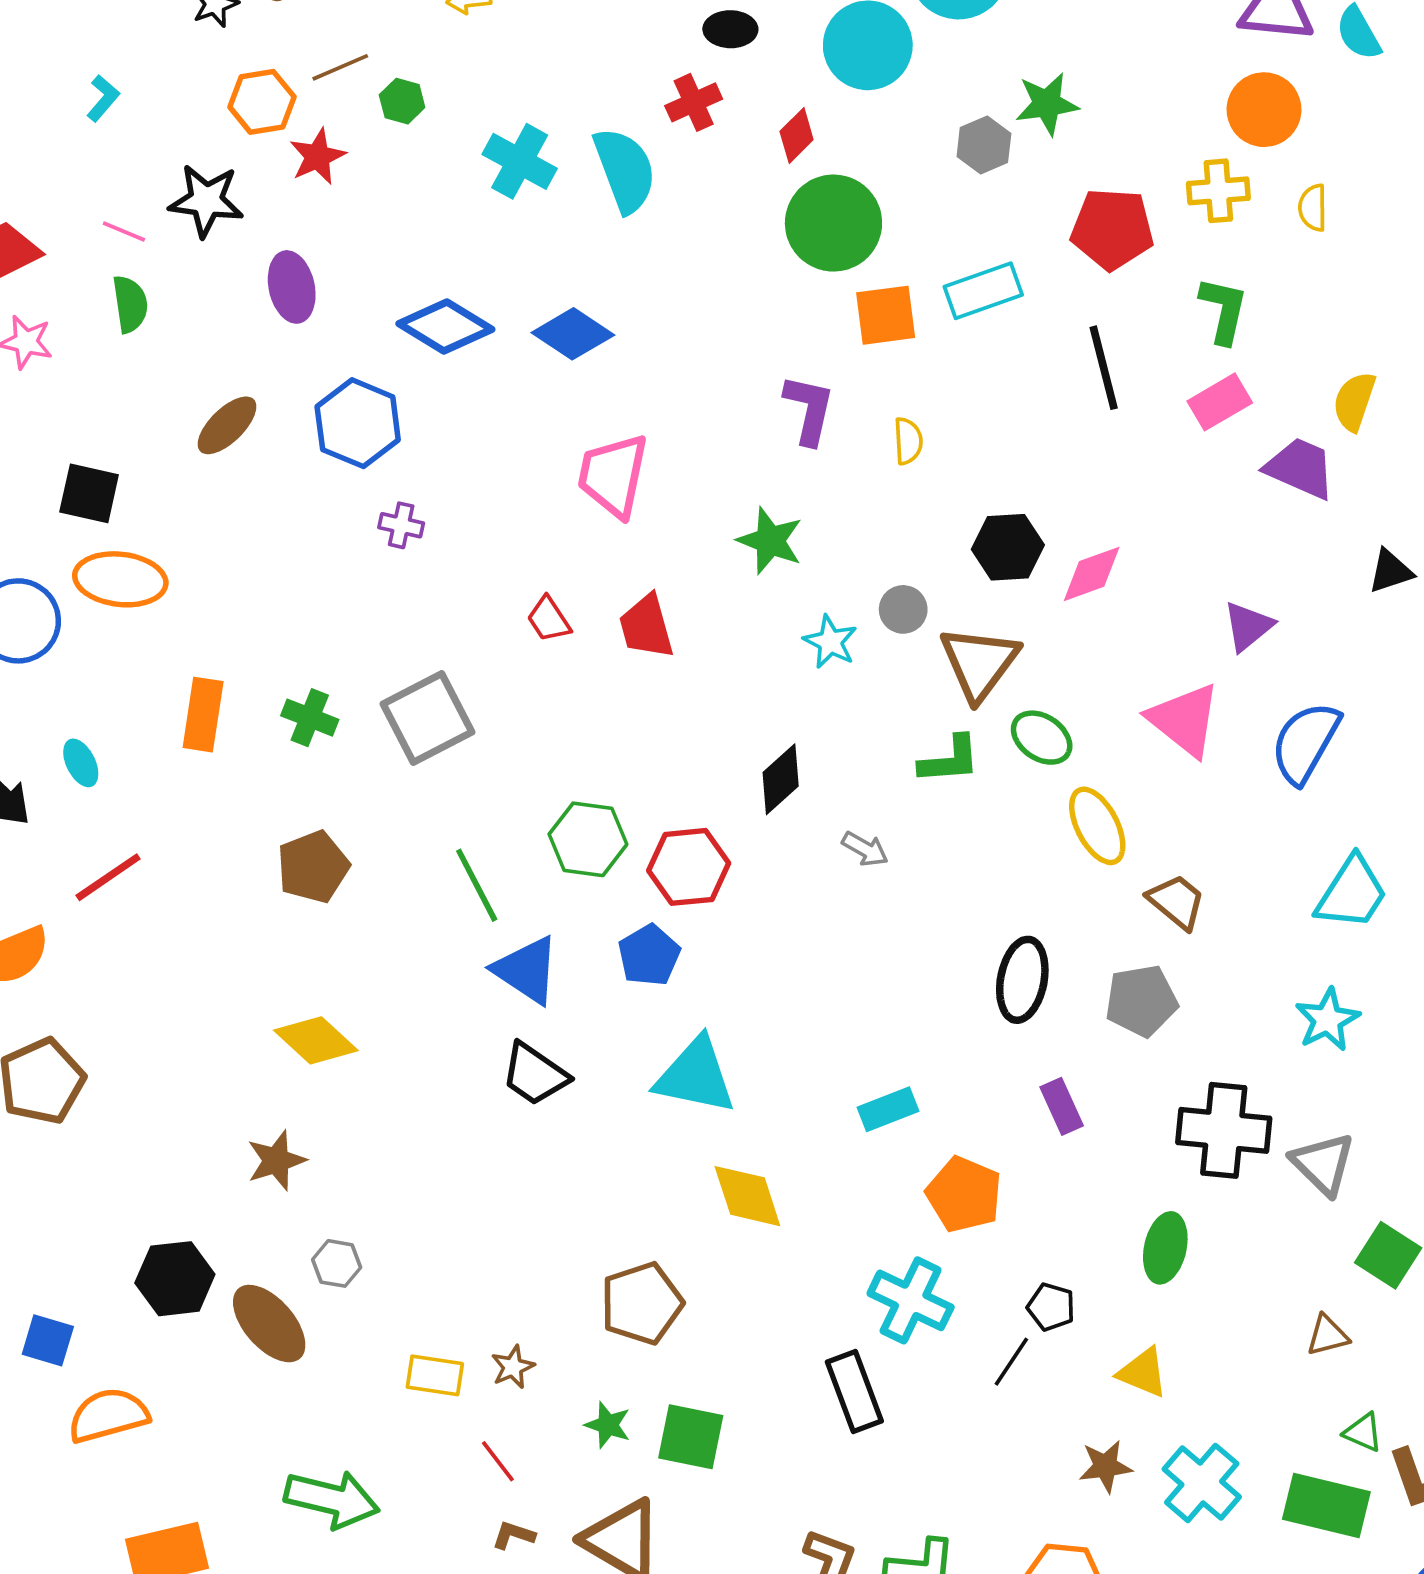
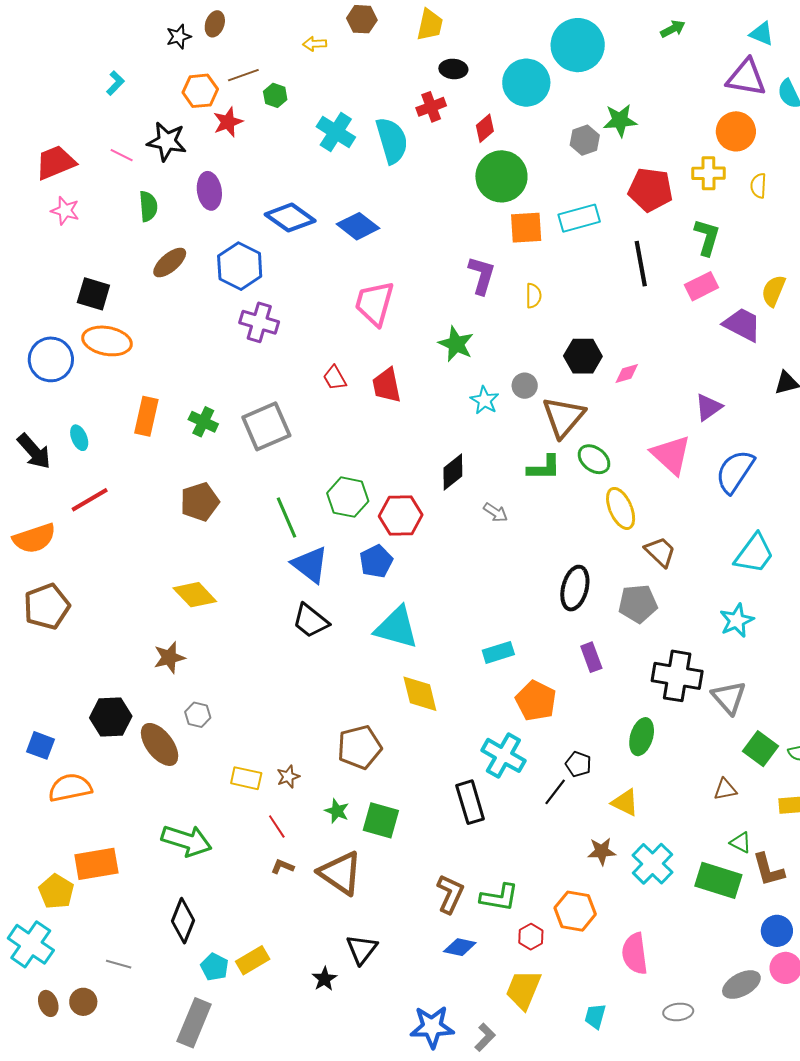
green semicircle: (130, 304) -> (148, 206), moved
purple cross: (401, 525) -> (259, 322), size x1.6
pink diamond: (1092, 574) -> (627, 374), size x0.7

